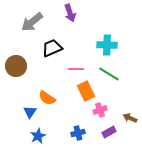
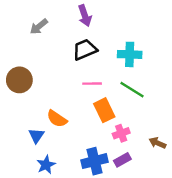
gray arrow: (32, 22) -> (39, 27), size x0.7
black trapezoid: (52, 48) -> (85, 50), moved
purple rectangle: (109, 132) -> (122, 160), moved
blue cross: (78, 133) -> (94, 161), size x1.5

